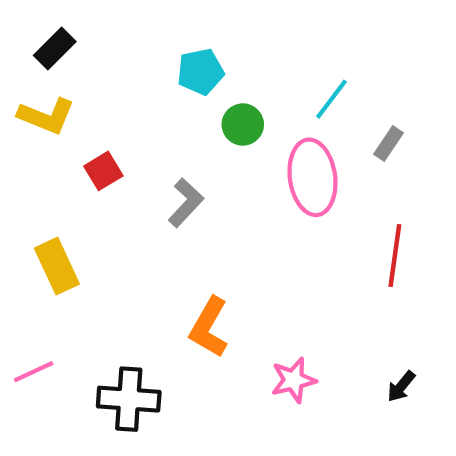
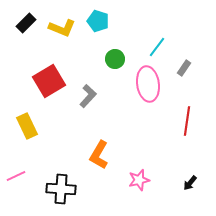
cyan pentagon: (201, 72) -> (98, 21), moved, turned 30
yellow L-shape: (46, 116) -> (62, 28), moved
red square: (103, 171) -> (49, 81), size x1.8

